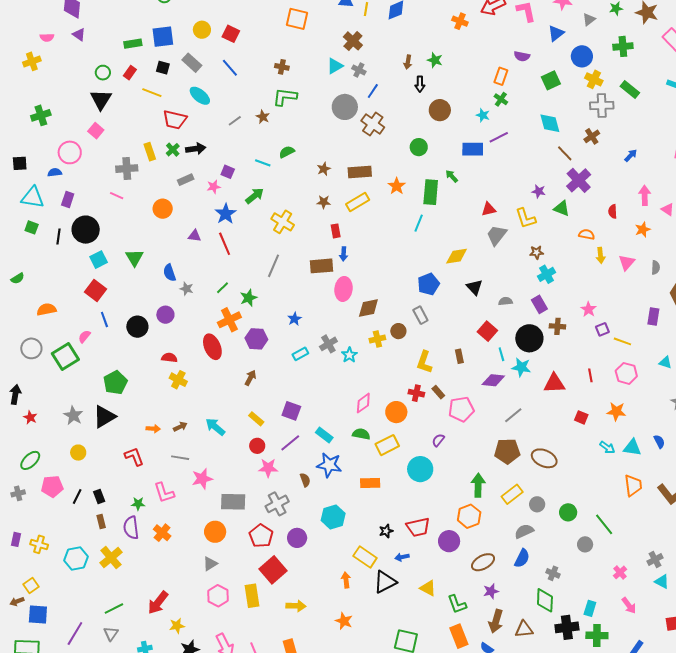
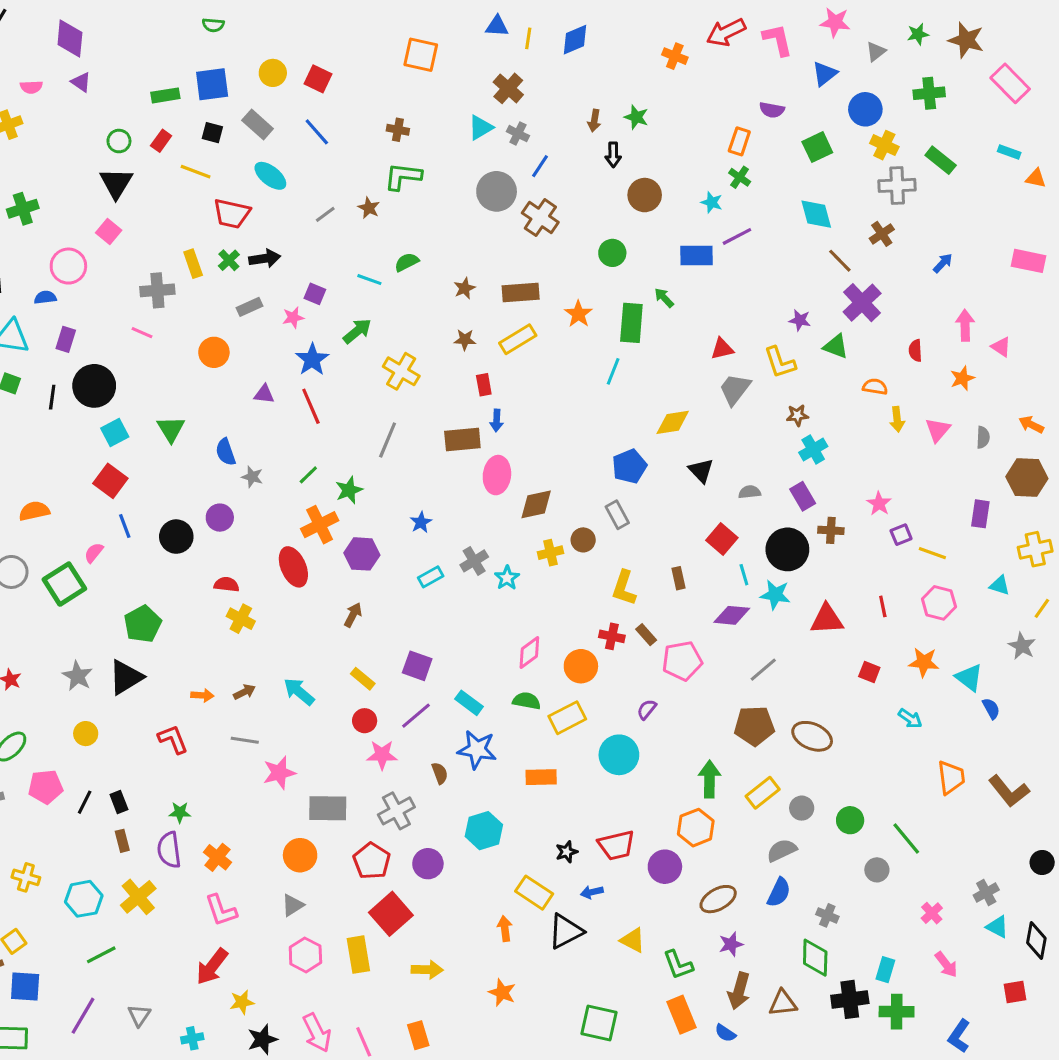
cyan triangle: (632, 447) -> (969, 678), moved, turned 30
pink L-shape: (164, 493) -> (221, 910), moved
green line: (114, 609) -> (101, 955), moved

